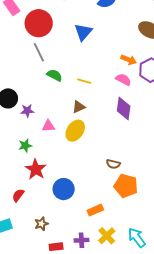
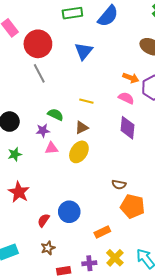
green semicircle: (55, 75) -> (55, 115), moved
purple star: (27, 111) -> (43, 131), moved
green star: (25, 146) -> (15, 154), moved
red star: (36, 169) -> (19, 192), moved
red semicircle: (18, 195) -> (44, 220), moved

